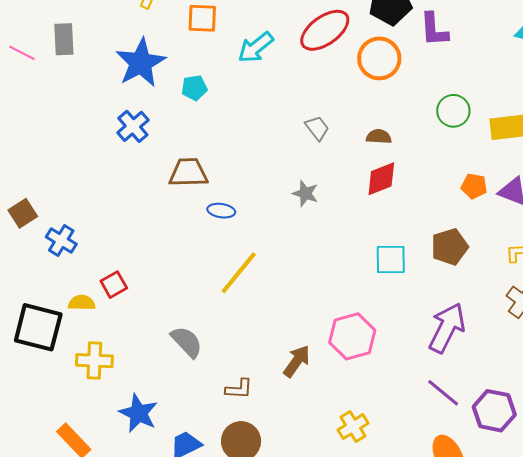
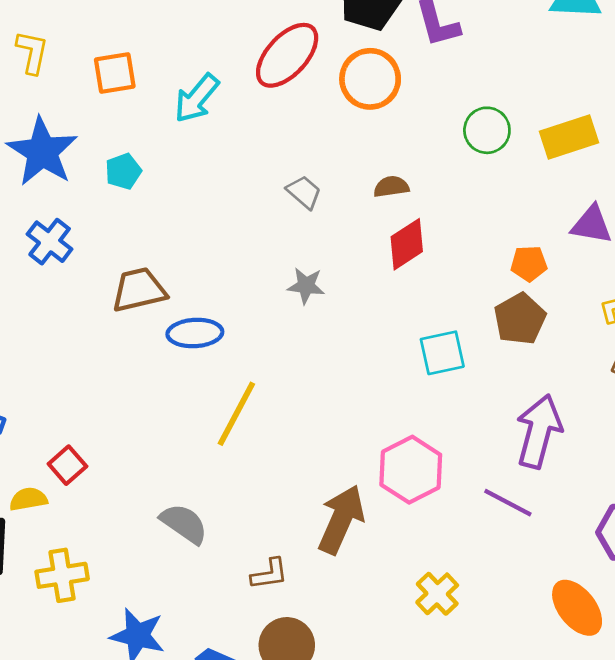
orange pentagon: (474, 186) -> (529, 264), moved
blue ellipse: (221, 211) -> (195, 333), size x1.4
brown arrow: (297, 361) -> (341, 519), size x1.4
purple line: (443, 393) -> (508, 503), moved

